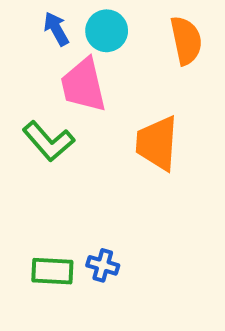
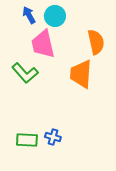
orange semicircle: (186, 40) -> (96, 42), moved

